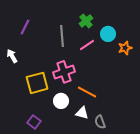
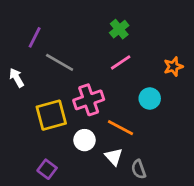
cyan circle: (108, 34) -> (150, 98), moved
gray line: (62, 36) -> (60, 62), moved, turned -55
white triangle: (82, 113) -> (114, 157), turned 32

